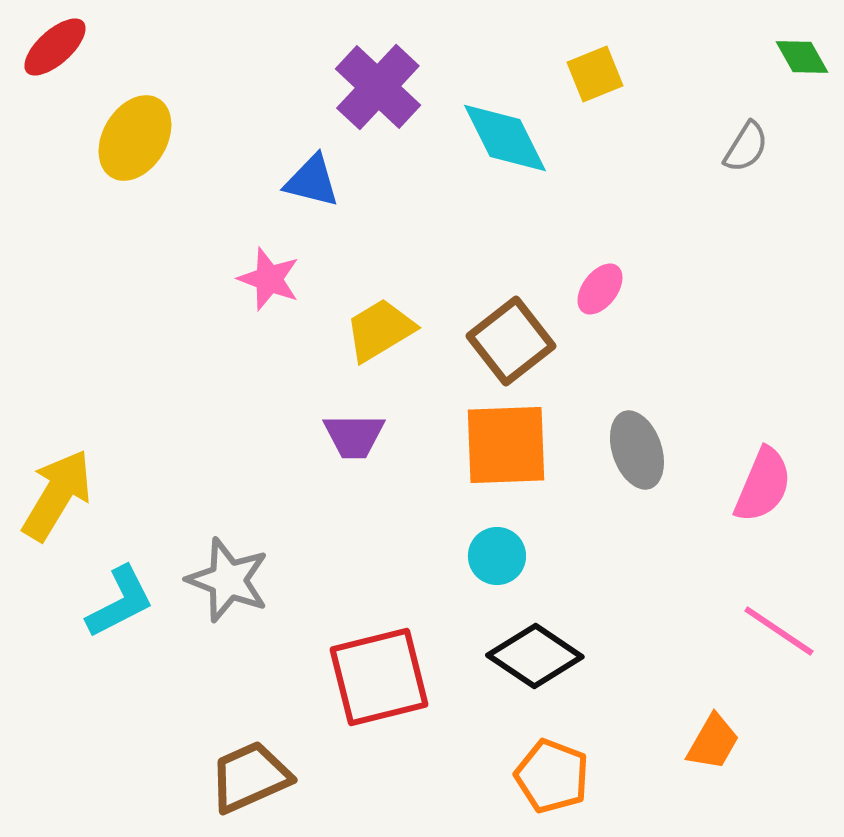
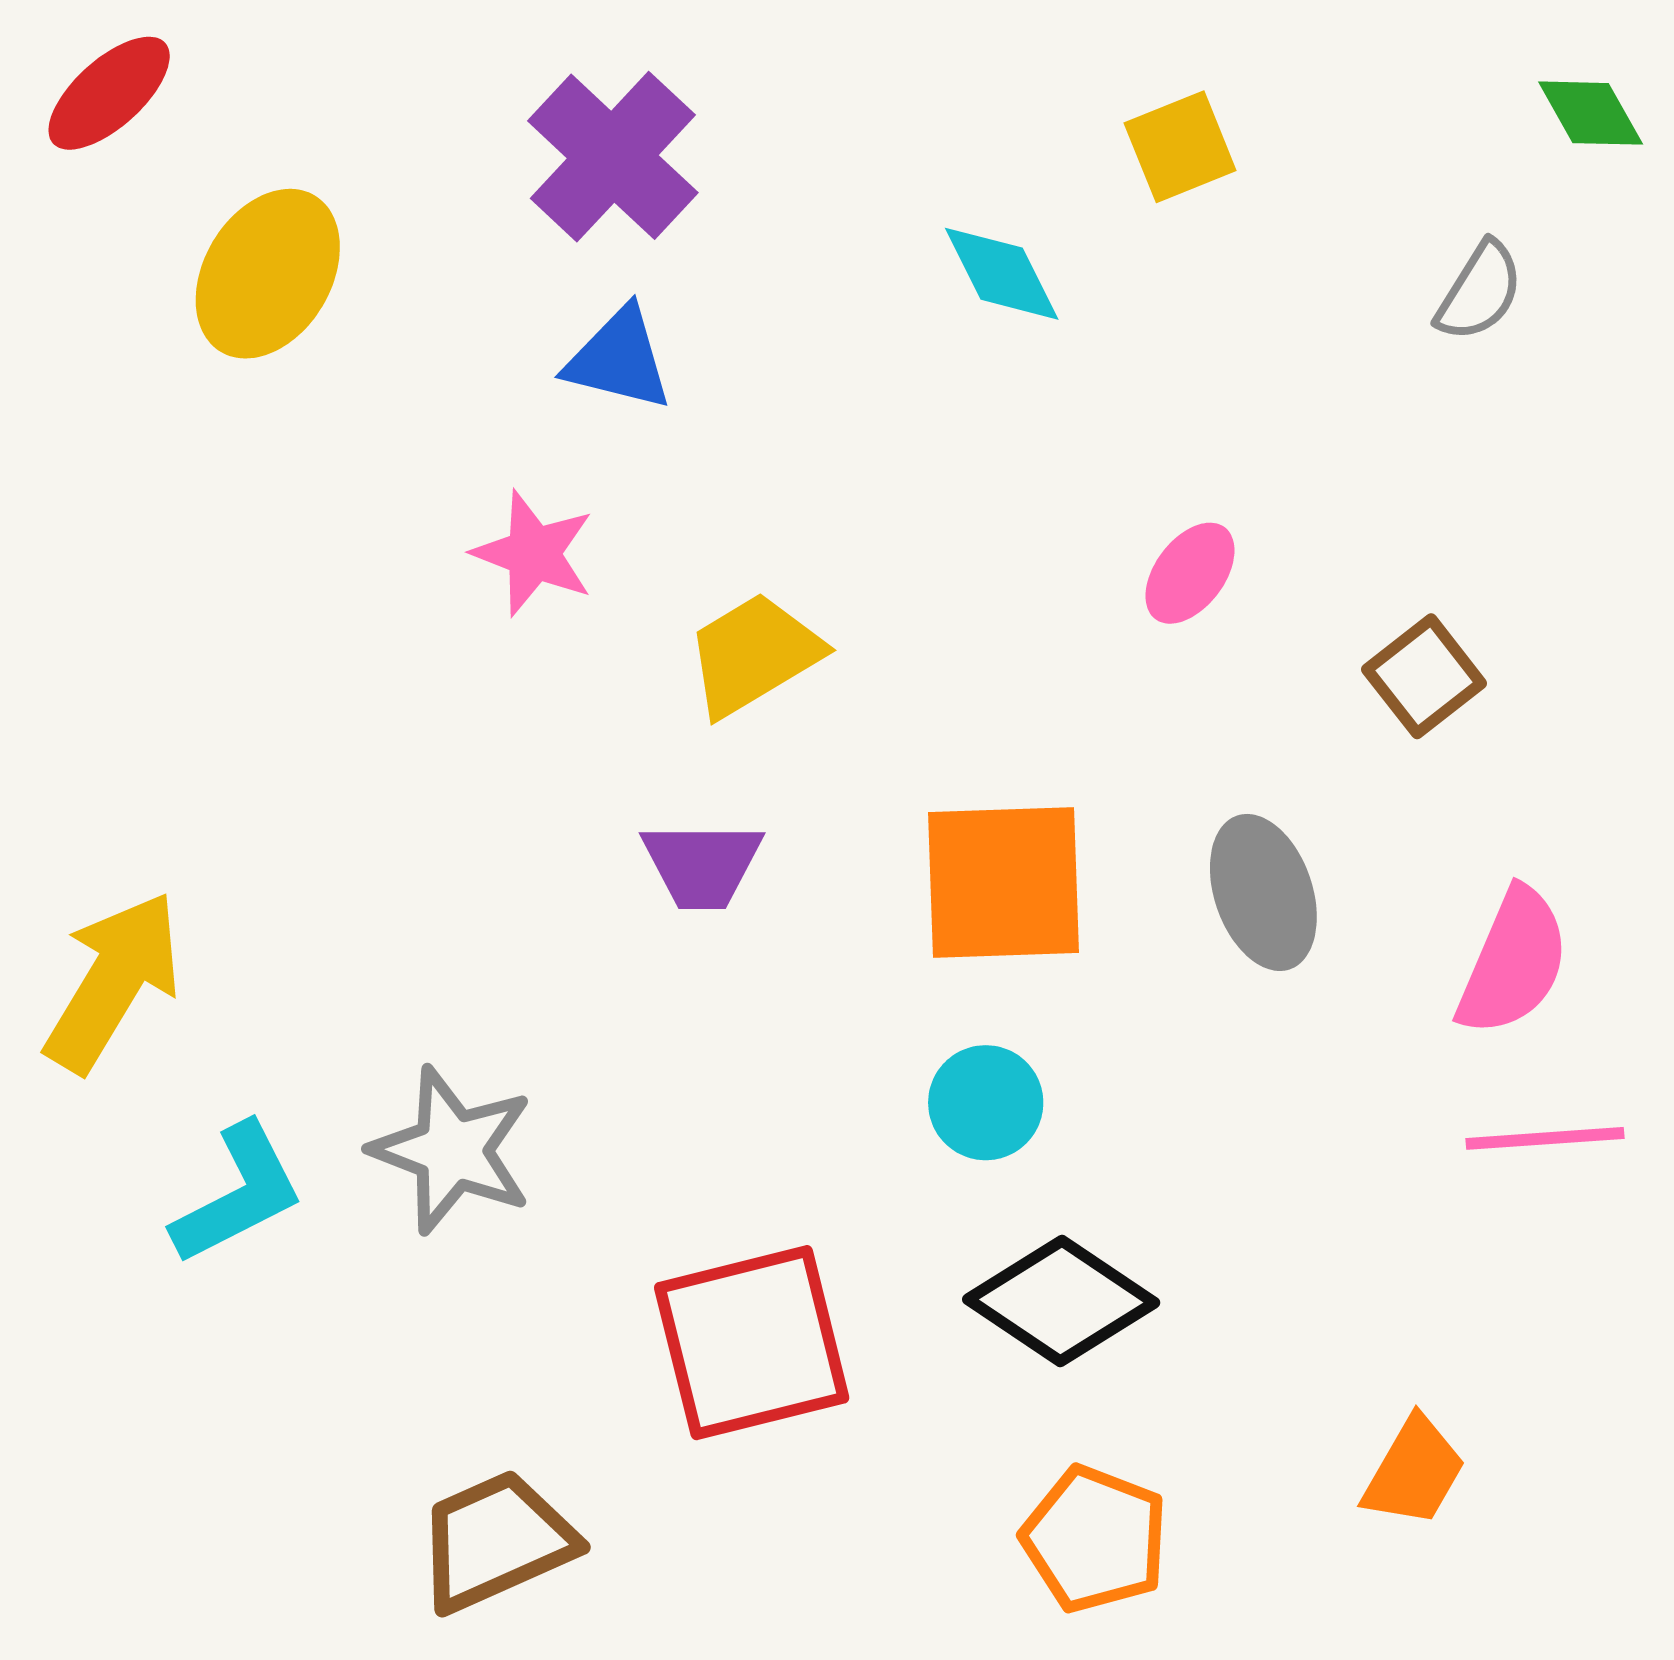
purple cross: (378, 87) -> (613, 157), moved
cyan diamond: (505, 138) -> (1002, 274), size x0.7
brown square: (511, 341) -> (1424, 676), moved, size x0.7
pink line: (779, 631) -> (1545, 1138), moved, turned -38

